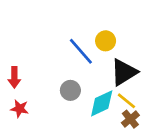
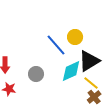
gray circle: (70, 90) -> (36, 74), moved
cyan diamond: (102, 103) -> (71, 71), moved

